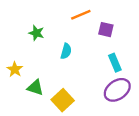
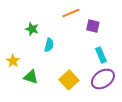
cyan semicircle: (66, 51) -> (49, 45), moved
yellow square: (63, 100) -> (69, 80), moved

